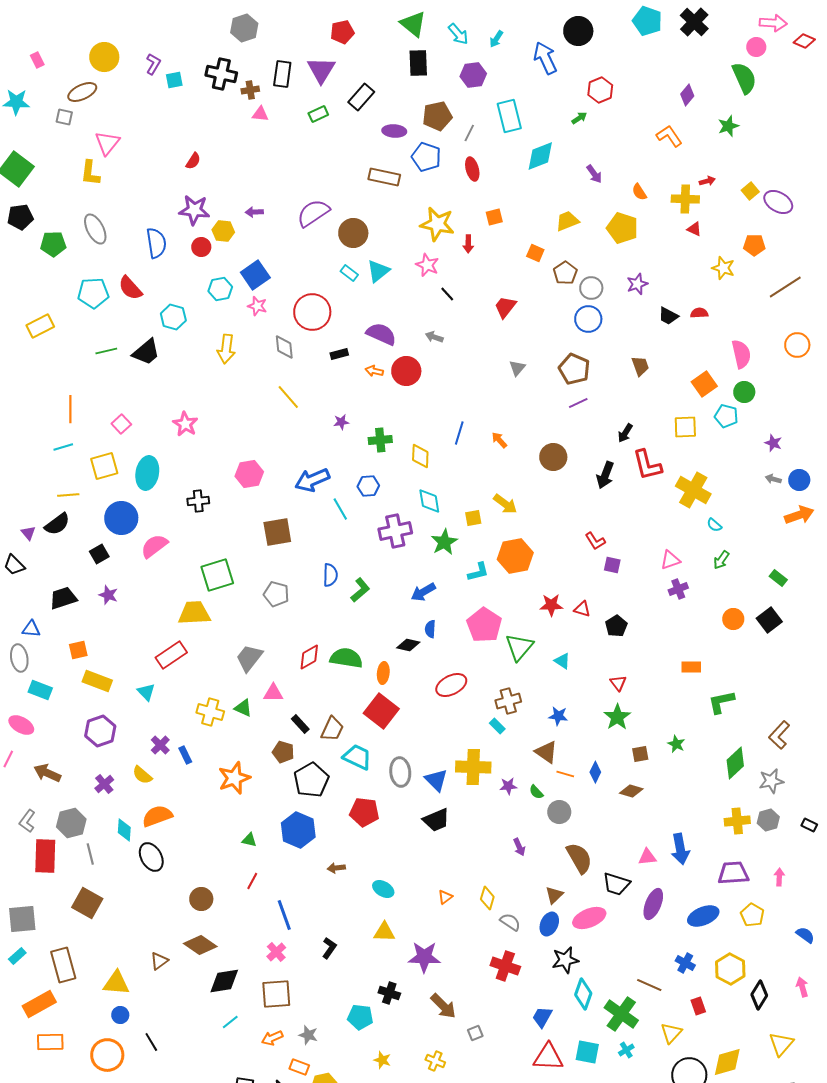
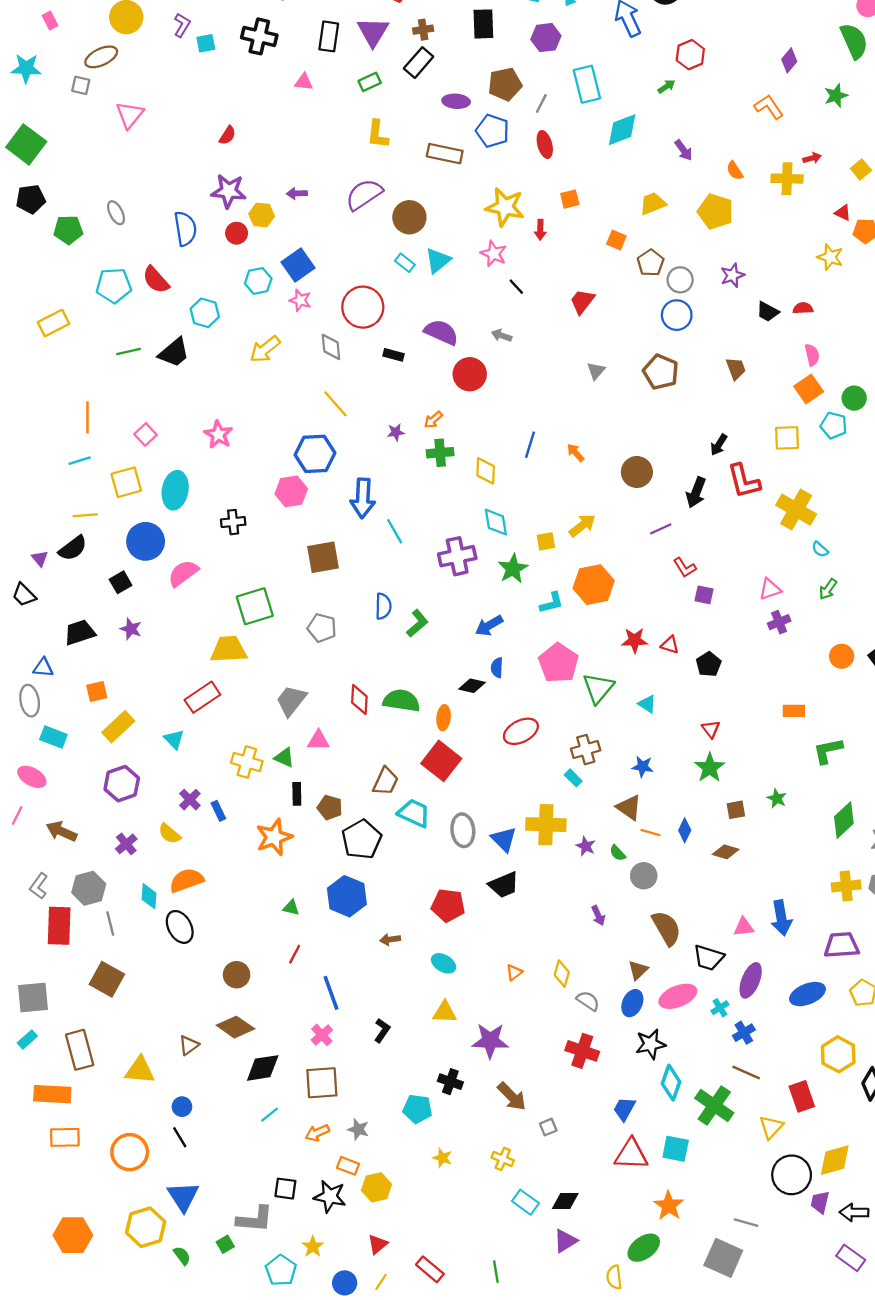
brown cross: (250, 90) -> (423, 30), moved
yellow L-shape: (90, 173) -> (378, 134), moved
gray ellipse: (95, 229) -> (116, 213), size x0.7
red triangle: (694, 229) -> (843, 213), moved
yellow arrow: (226, 349) -> (265, 349), turned 44
black rectangle: (339, 354) -> (394, 355), turned 30
pink semicircle: (741, 354) -> (812, 355), moved, size x0.7
orange arrow: (374, 371) -> (433, 420), moved, turned -54
purple line: (578, 403) -> (661, 529), moved
blue arrow: (312, 480) -> (363, 498), turned -64
blue hexagon: (368, 486) -> (315, 454), moved, size x1.6
yellow arrow: (505, 504) -> (582, 525), turned -75
red diamond: (309, 657) -> (359, 699), turned -56
yellow rectangle: (97, 681) -> (118, 727), turned -64
black rectangle: (300, 724) -> (297, 794), moved, turned 42
purple star: (508, 786) -> (586, 846), turned 30
red pentagon: (364, 812) -> (448, 905), moved
blue cross: (685, 963) -> (744, 1033), moved, turned 30
orange rectangle: (39, 1004) -> (52, 1094), turned 32
red rectangle: (698, 1006) -> (802, 1096), size x1.5
blue circle: (120, 1015) -> (182, 1107), moved
cyan cross: (626, 1050) -> (720, 1008), moved

